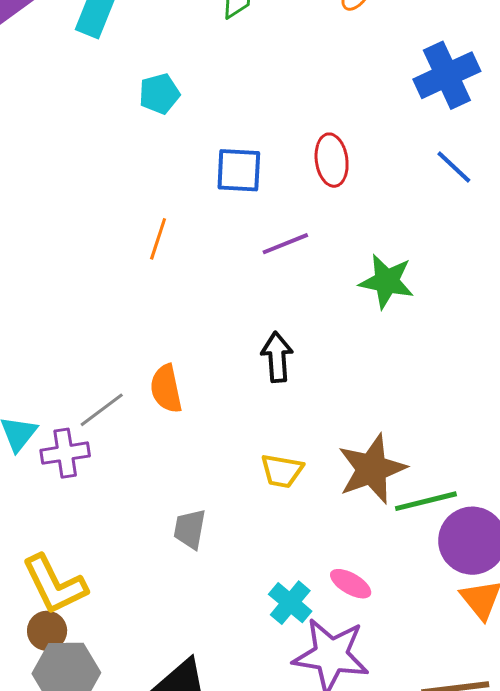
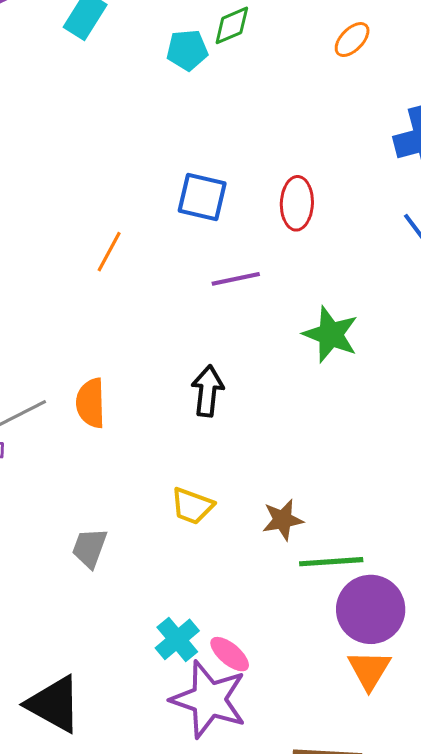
cyan pentagon: (159, 94) -> (187, 50), moved
brown star: (372, 469) -> (283, 520), size x0.6
pink ellipse: (351, 584) -> (230, 654), moved

